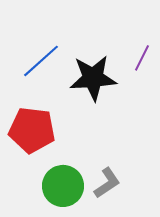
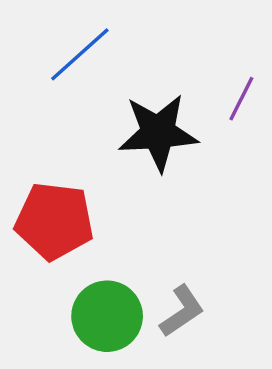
blue line: (41, 61) -> (80, 54), moved

